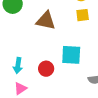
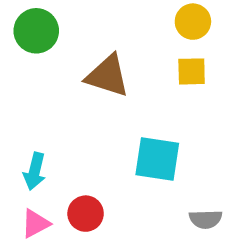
red circle: (46, 69) -> (86, 214), moved

